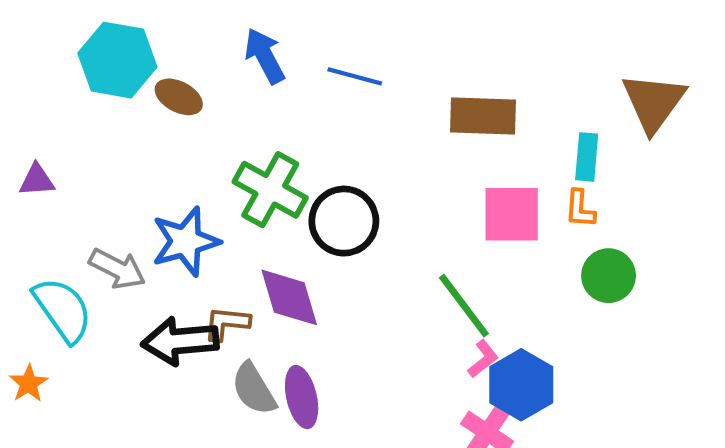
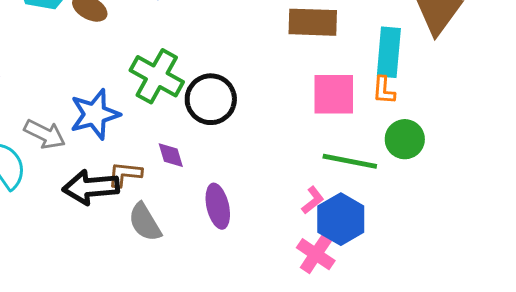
cyan rectangle: (587, 157) -> (389, 52), size x1.4
purple diamond: (289, 297) -> (171, 155), size x0.6
green line: (464, 306) -> (350, 161), moved, turned -42
purple ellipse: (302, 397) -> (218, 206), moved

